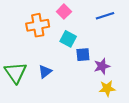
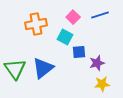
pink square: (64, 12) -> (73, 17), moved
blue triangle: (45, 71) -> (43, 68), size x1.6

